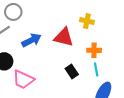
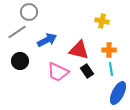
red triangle: (64, 37) -> (79, 50), moved
pink trapezoid: (23, 80) -> (58, 72), moved

